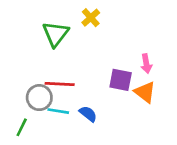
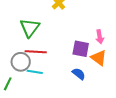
green triangle: (56, 34) -> (30, 28), moved
blue semicircle: (88, 114) -> (79, 74), moved

